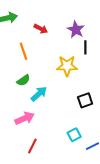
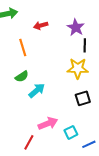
red arrow: (41, 29) -> (41, 25), turned 136
yellow star: (67, 66) -> (78, 68), moved
pink arrow: (25, 118) -> (48, 123), moved

